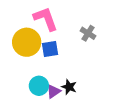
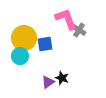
pink L-shape: (46, 19) -> (66, 19), moved
cyan circle: (39, 86) -> (20, 56), moved

